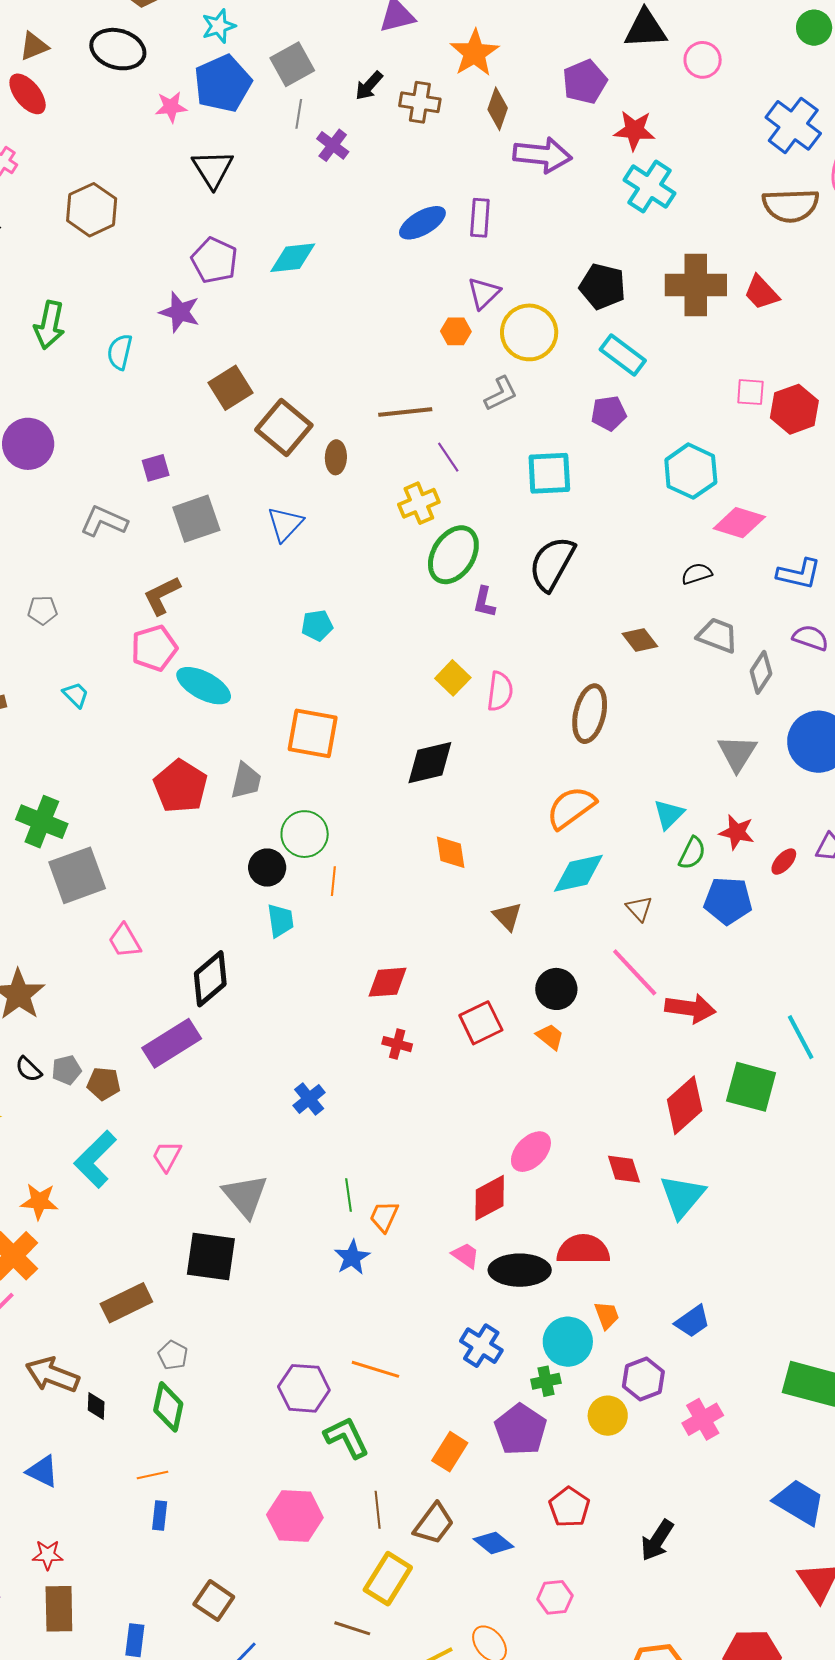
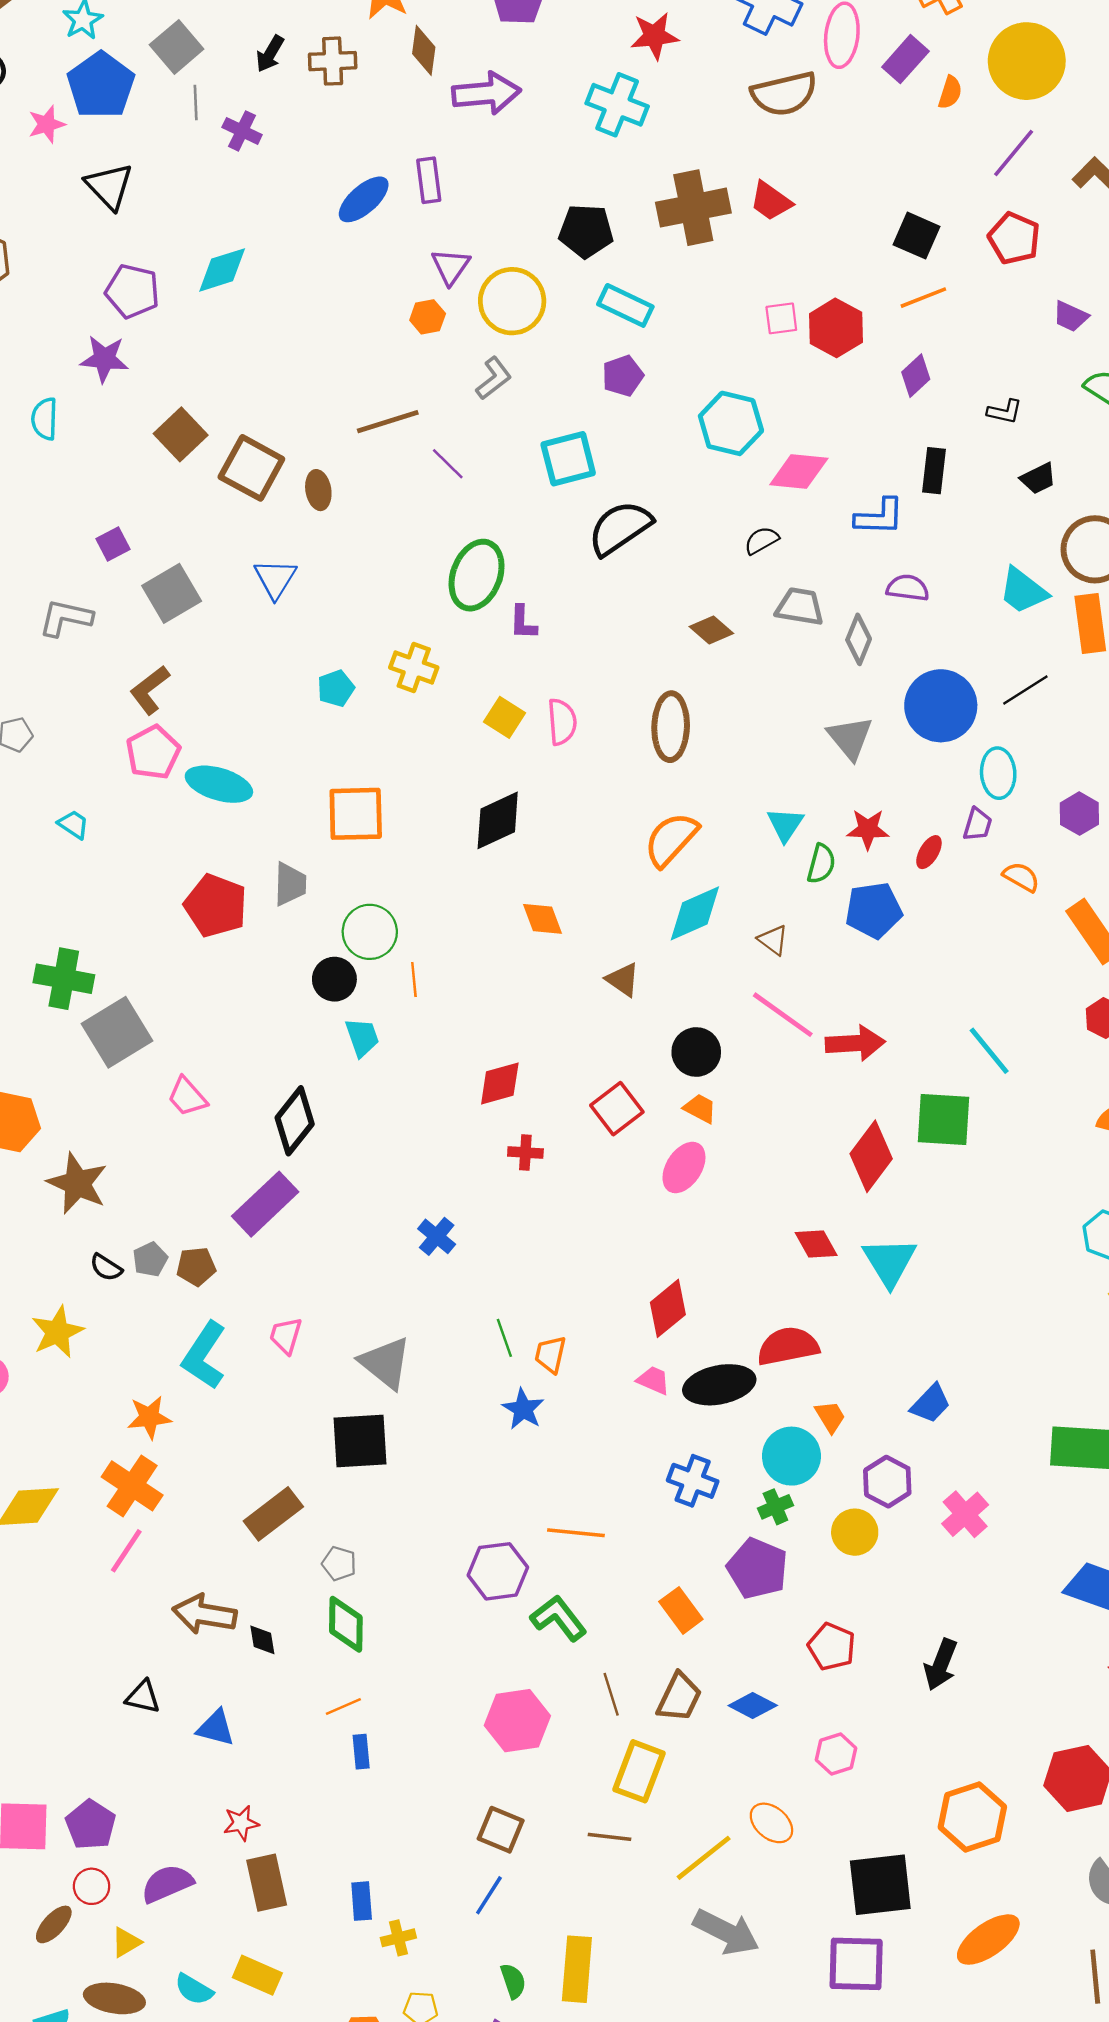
red star: (634, 130) -> (654, 36), moved
yellow cross: (419, 503) -> (414, 667), moved, turned -36
black semicircle: (552, 564) -> (620, 528), moved, turned 38
pink ellipse: (531, 1152) -> (684, 1167), moved
orange rectangle: (450, 1452) -> (681, 1610), turned -57
brown square: (214, 1601) -> (501, 1830), moved

